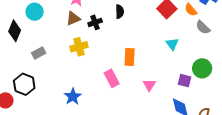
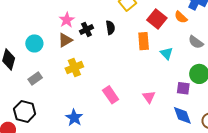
cyan circle: (35, 12) -> (34, 43), moved
black cross: (95, 22) -> (86, 29), moved
gray semicircle: (203, 27) -> (196, 42), moved
orange rectangle: (130, 57) -> (144, 41), moved

